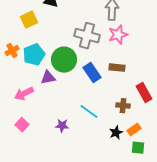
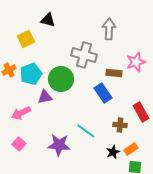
pink star: (118, 35) -> (136, 62), moved
brown rectangle: (117, 68) -> (114, 73), moved
blue rectangle: (92, 73) -> (103, 93), moved
purple star: (62, 126) -> (59, 145), size x1.6

